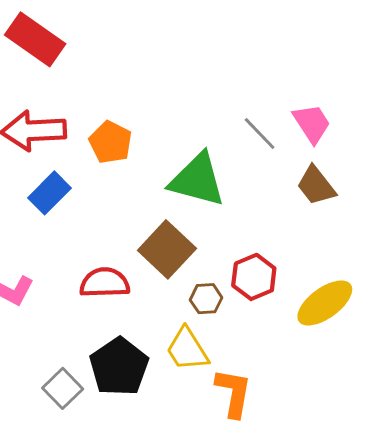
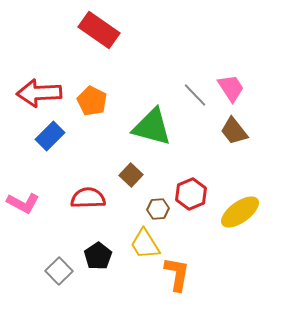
red rectangle: (35, 39) -> (99, 30), moved
brown square: (167, 249) -> (131, 175), size x0.6
black pentagon: (119, 367) -> (98, 256), size x0.7

